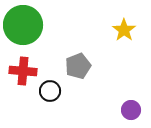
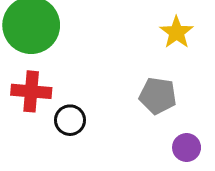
gray pentagon: (78, 66) -> (158, 96), moved, turned 30

